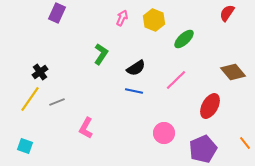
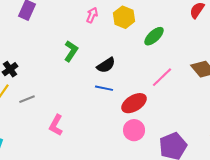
pink line: (176, 80) -> (162, 77), moved
red ellipse: (210, 106) -> (134, 103), moved, turned 30

